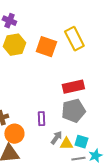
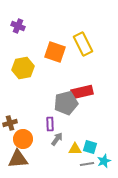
yellow hexagon: (14, 45) -> (23, 68), moved
gray pentagon: (73, 111) -> (66, 103), moved
gray arrow: (56, 138) -> (57, 139), moved

